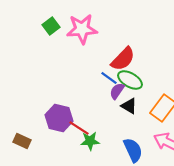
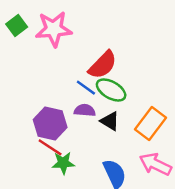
purple semicircle: (117, 91) -> (85, 110), moved, turned 60
purple hexagon: (59, 118) -> (50, 123), moved

